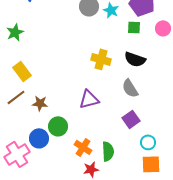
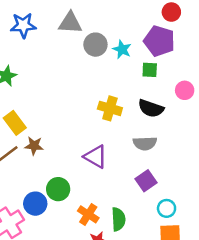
pink circle: (163, 28) -> (185, 90), moved
gray semicircle: (130, 88) -> (145, 143), turned -60
purple triangle: (89, 99) -> (95, 157), turned 45
brown star: (40, 103) -> (34, 146), moved

